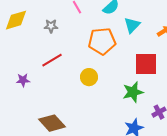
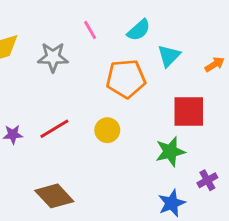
gray star: (51, 26) -> (53, 57), size x1.5
red line: (52, 60) -> (54, 129), moved

